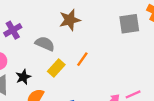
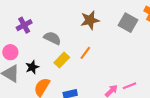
brown star: (70, 20) -> (90, 20), moved
gray square: (129, 24) -> (128, 23), turned 36

